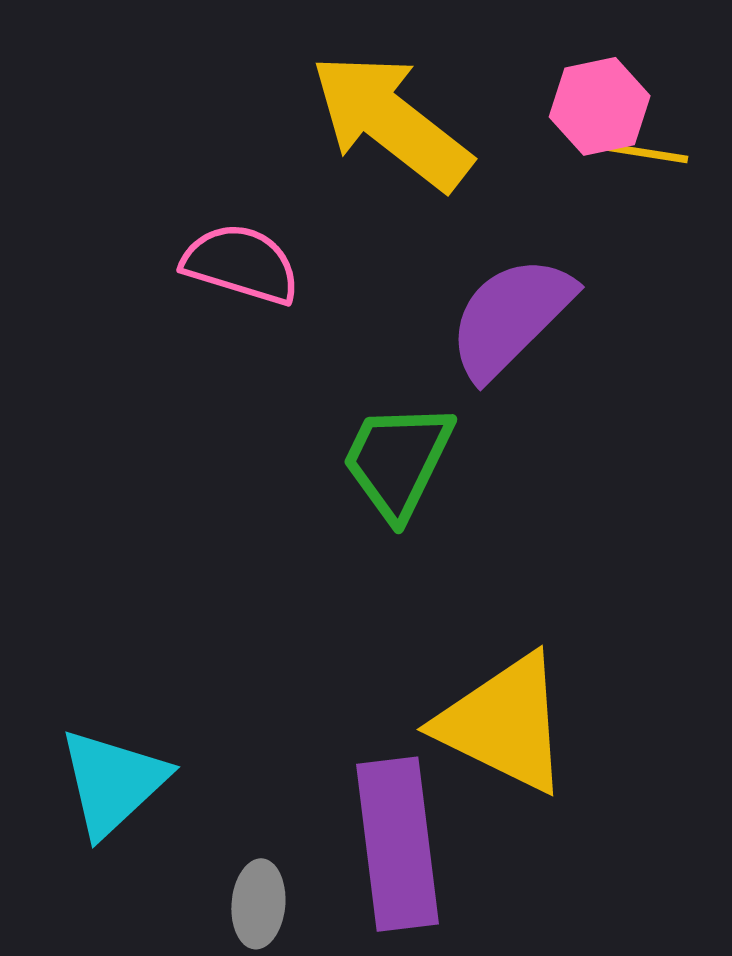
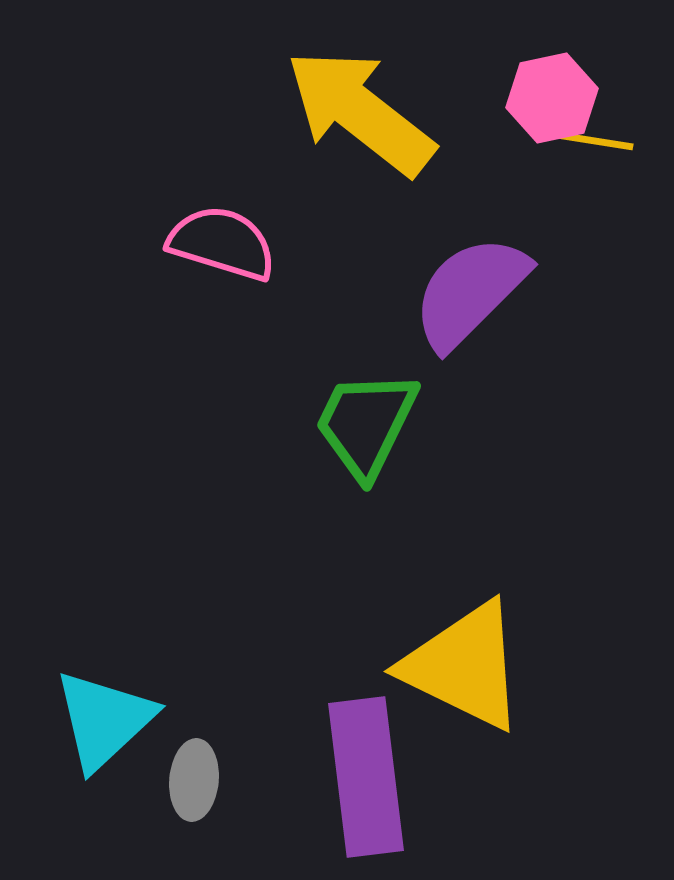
gray ellipse: (258, 904) -> (194, 780), moved

